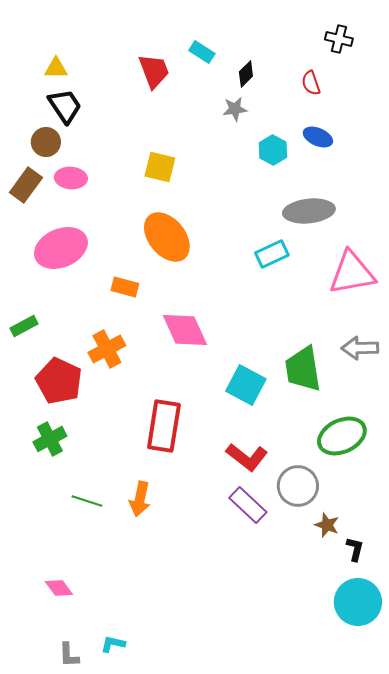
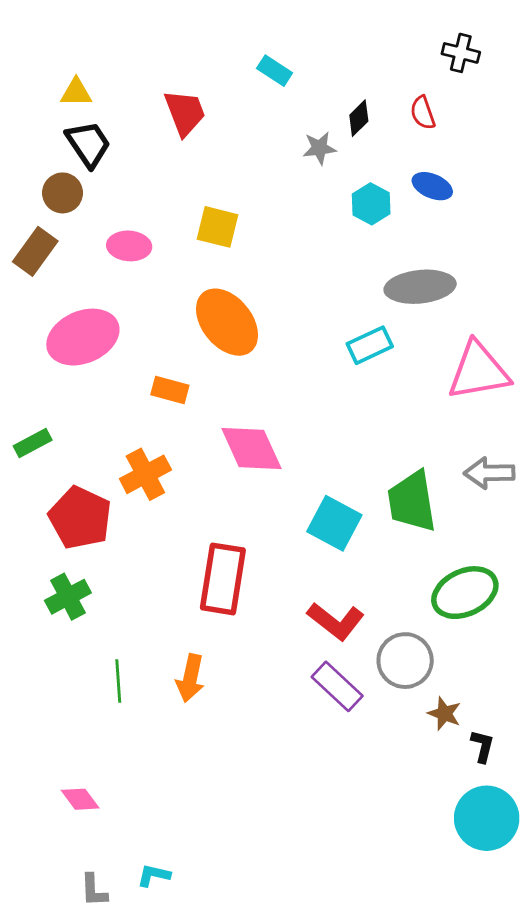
red trapezoid: (154, 71) -> (185, 113), moved
black diamond: (246, 74) -> (359, 118), moved
pink ellipse: (71, 178) -> (129, 246), moved
green line: (87, 501) -> (118, 681), turned 68

